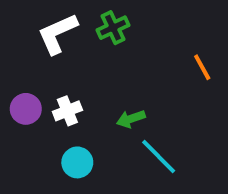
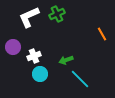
purple circle: (26, 109) -> (13, 47), moved
cyan circle: (77, 162) -> (40, 74), moved

